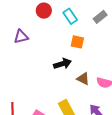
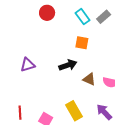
cyan rectangle: (70, 16) -> (83, 17), moved
purple triangle: (21, 37) -> (28, 65), moved

